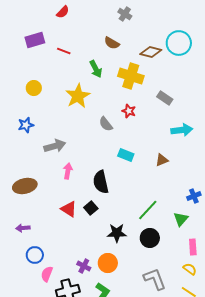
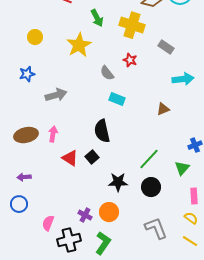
cyan rectangle: (126, 155) -> (117, 99), moved
pink arrow: (68, 171) -> (53, 134), moved
blue circle: (35, 255) -> (19, 204), moved

